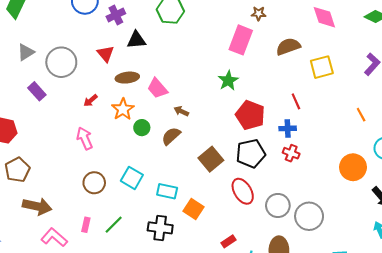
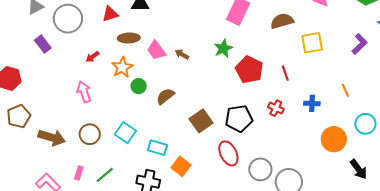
red triangle: (106, 54) -> (110, 14), turned 48
brown arrow: (181, 111) -> (182, 54), moved
red pentagon: (250, 115) -> (249, 70), moved
blue cross: (288, 128) -> (312, 103), moved
red cross: (291, 153) -> (276, 108), moved
brown arrow: (37, 206) -> (52, 138), moved

